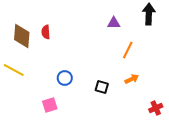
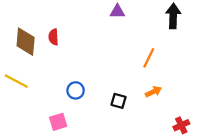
purple triangle: (114, 23) -> (117, 11), moved

